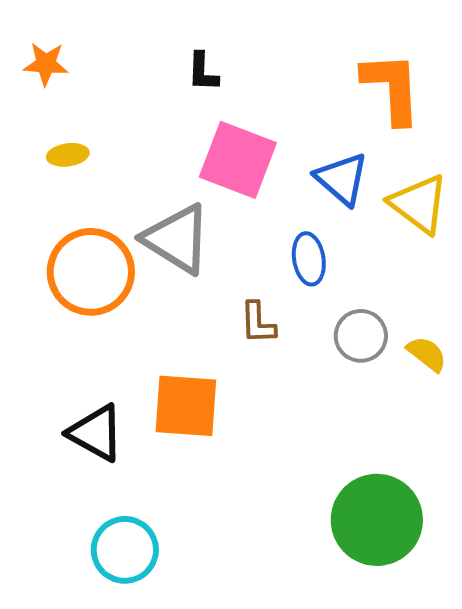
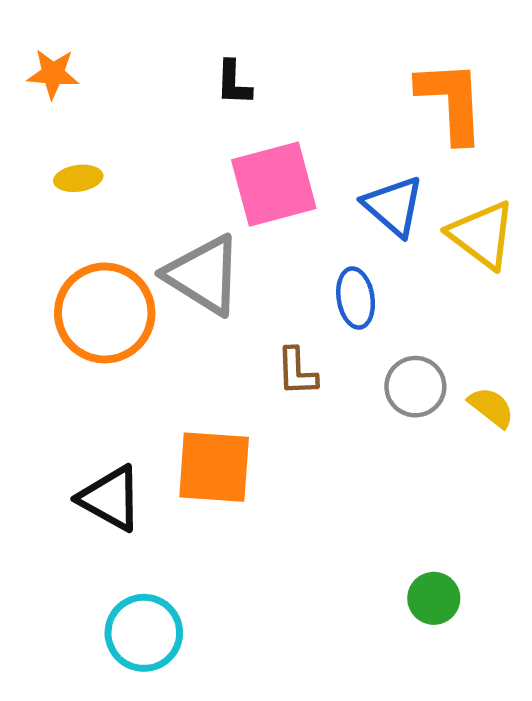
pink square: (238, 160) -> (274, 184), turned -36
green circle: (377, 520) -> (434, 598), size x0.5

